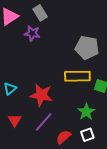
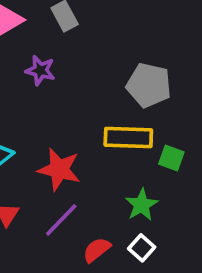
purple star: (32, 33) -> (40, 70), moved
white square: (87, 135) -> (142, 248), turned -32

